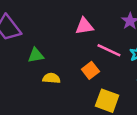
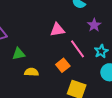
pink line: (109, 50) -> (78, 49), turned 30

